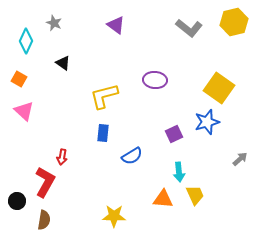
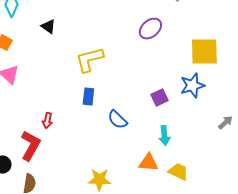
purple ellipse: (155, 80) -> (150, 29), moved, turned -45
yellow square: (219, 88) -> (204, 52), turned -36
blue semicircle: (132, 156) -> (117, 120), turned 75
yellow trapezoid: (195, 195) -> (178, 172), moved, turned -40

